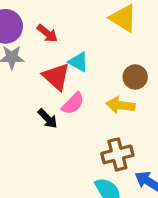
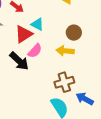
red triangle: (56, 77) -> (24, 34), turned 48
black arrow: (48, 119) -> (19, 61), size x1.5

